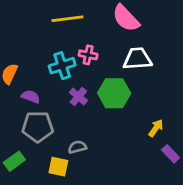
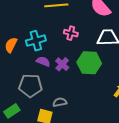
cyan cross: (62, 66) -> (36, 41), moved
purple semicircle: (31, 97) -> (43, 61), moved

